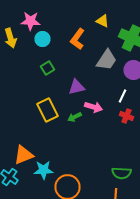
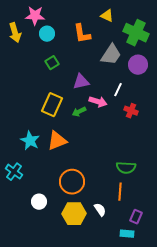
orange L-shape: (78, 39) -> (82, 34), turned -45
white line: (122, 96) -> (118, 90), moved
yellow rectangle: (48, 110) -> (52, 105), turned 50
orange triangle: (24, 155) -> (57, 141), moved
cyan star: (44, 170) -> (30, 141), moved, turned 30

